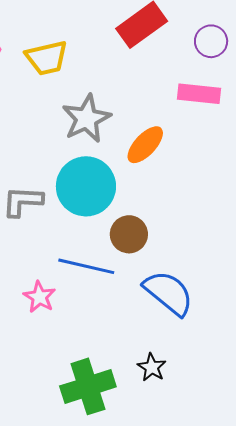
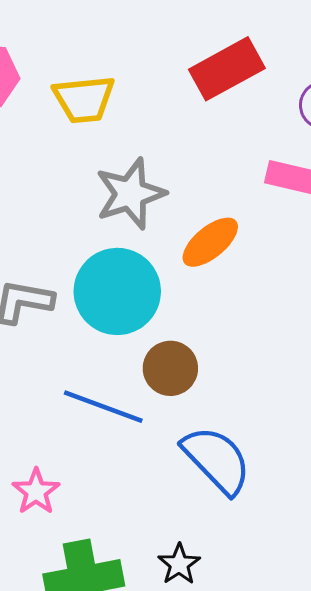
pink star: (40, 297) -> (36, 491), moved

